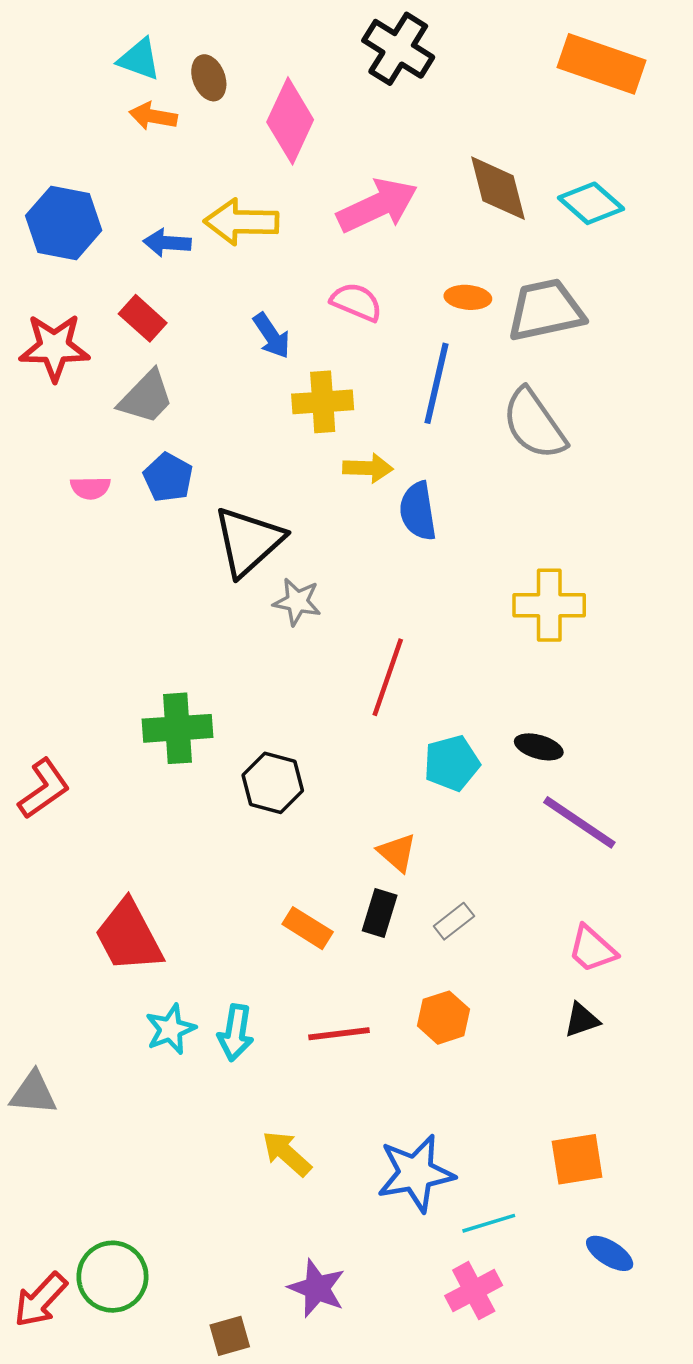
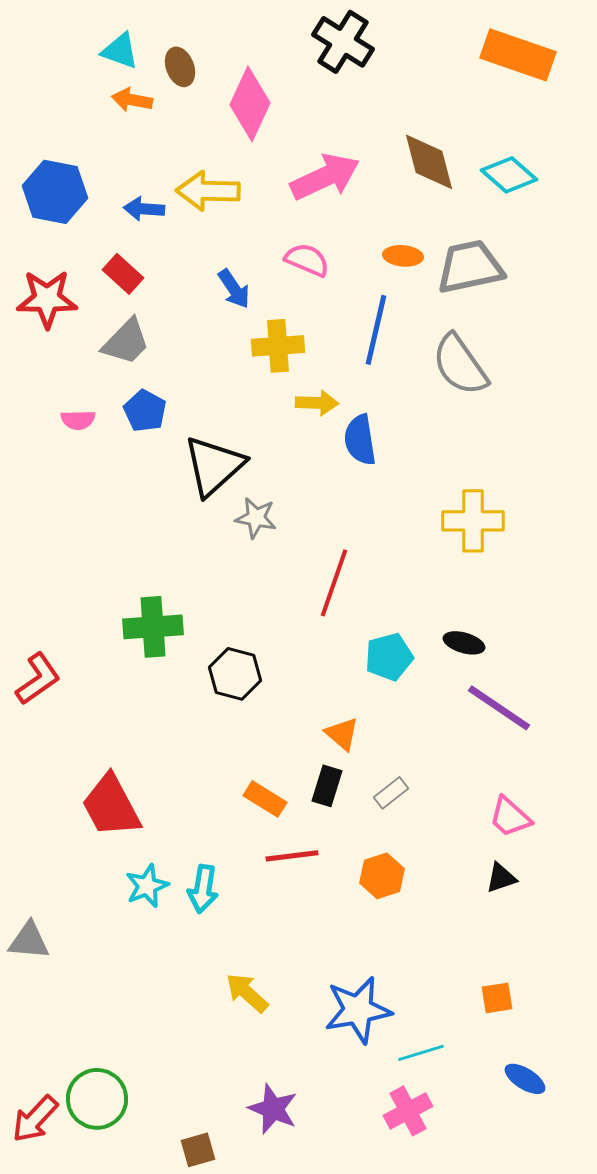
red line: (339, 1034) -> (292, 856), moved
orange square: (577, 1159) -> (497, 998), size x0.7

